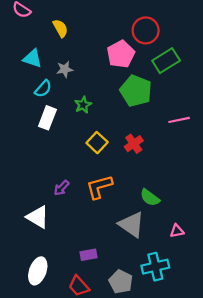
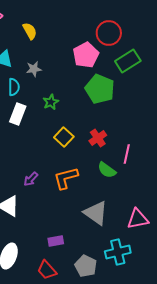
cyan semicircle: (43, 89) -> (14, 87), turned -42
pink line: (179, 120) -> (127, 154), moved, turned -66
green semicircle: (150, 198) -> (107, 170), moved
pink triangle: (177, 231) -> (138, 219), size x1.6

